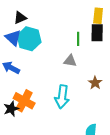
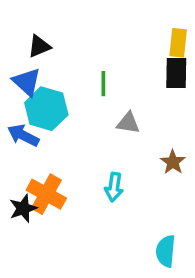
cyan hexagon: (29, 39) -> (46, 109), moved
green line: (78, 39) -> (103, 84), moved
cyan arrow: (62, 97) -> (114, 187), size x0.7

